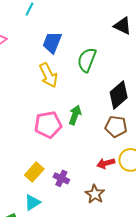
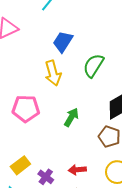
pink pentagon: (48, 125) -> (26, 109), moved
red arrow: (106, 163) -> (77, 170), moved

